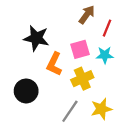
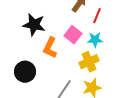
pink square: (80, 49) -> (73, 35), turned -36
yellow cross: (82, 79) -> (89, 62), moved

